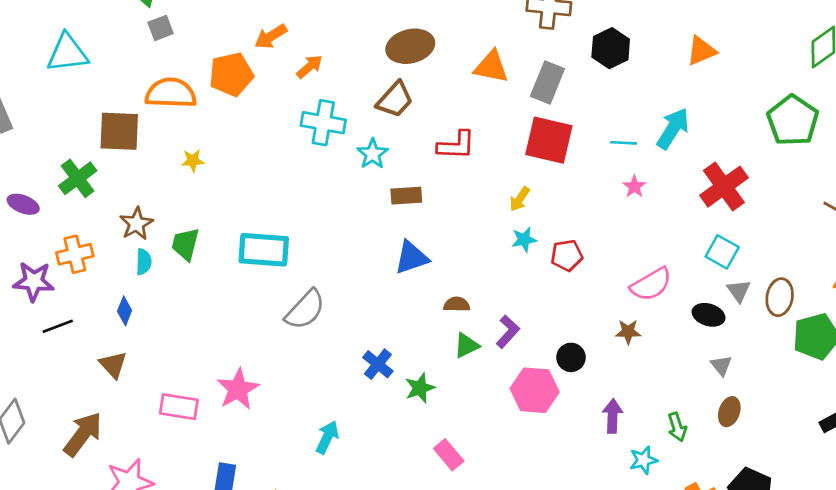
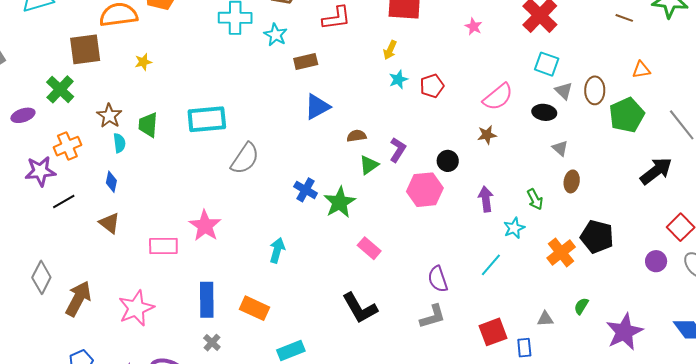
purple ellipse: (23, 204) -> (23, 115), turned -30
green star: (420, 388) -> (340, 202), size x1.4
brown arrow: (83, 434) -> (78, 299), moved

